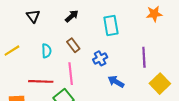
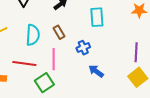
cyan semicircle: (46, 51) -> (33, 35), size x1.5
purple line: (144, 57) -> (136, 52), moved

